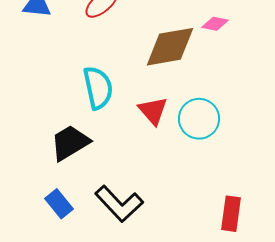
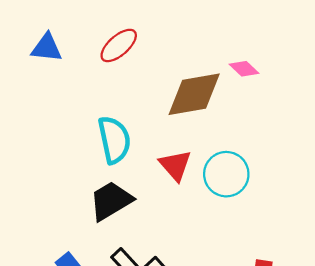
pink diamond: (215, 24) -> (244, 69), turned 32
black trapezoid: (70, 143) -> (111, 201), moved

